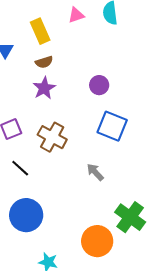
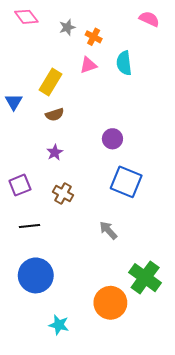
yellow rectangle: (40, 31) -> (50, 82), turned 55
purple star: (44, 88) -> (55, 152), moved, size x0.7
brown cross: (52, 137) -> (63, 193), size x0.7
black line: (20, 168) -> (29, 226), turned -48

